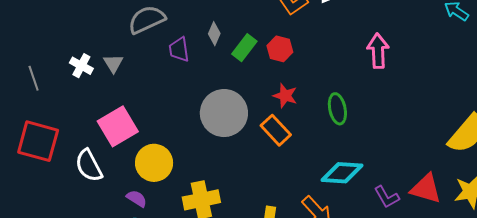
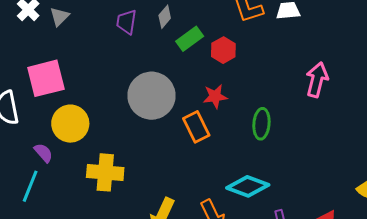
red star: (285, 96) -> (215, 96), turned 30

